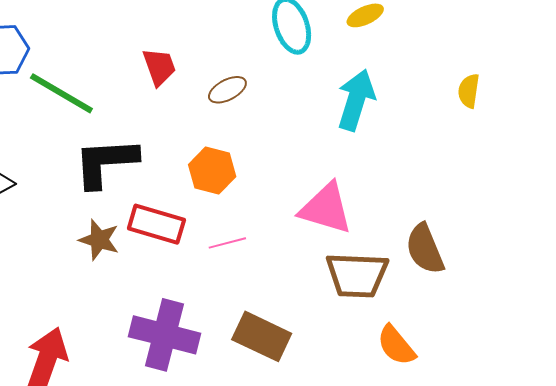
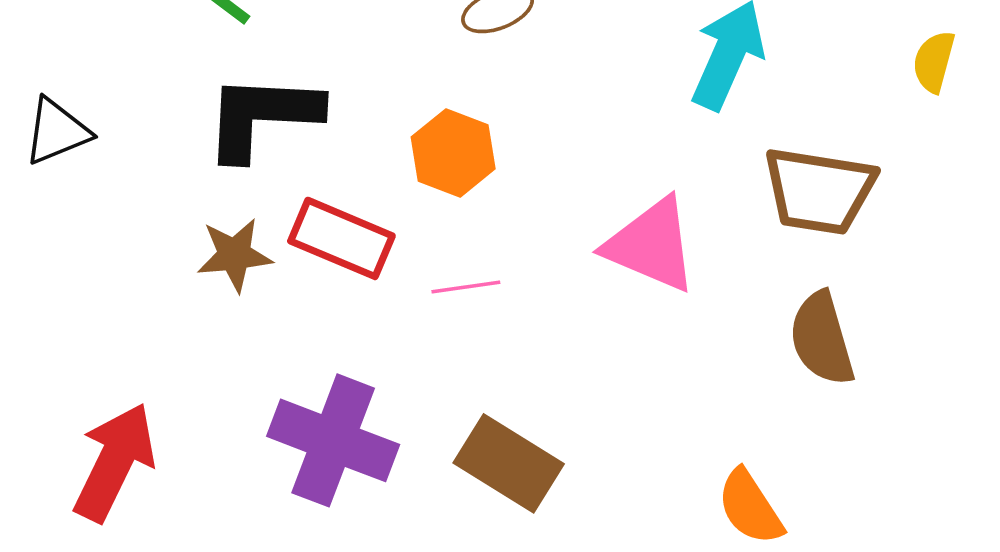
brown star: (99, 240) -> (234, 255), turned -30
brown trapezoid: (357, 275) -> (819, 191), moved

